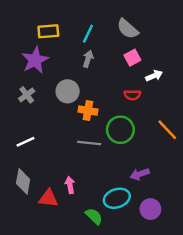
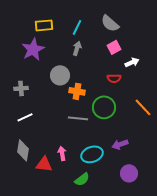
gray cross: (27, 95) -> (21, 88), moved, turned 32
cyan ellipse: (117, 198) -> (92, 154), moved
green semicircle: (94, 216) -> (82, 179), turned 98

